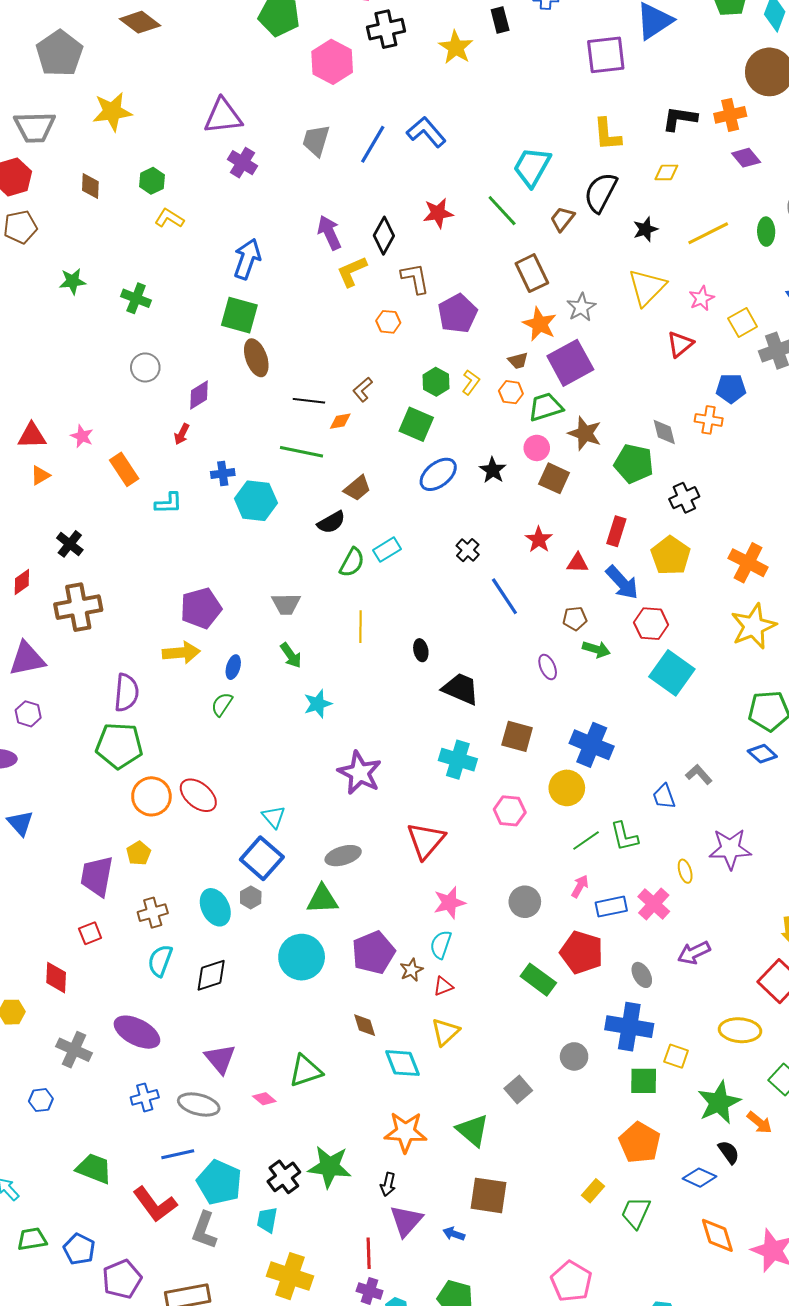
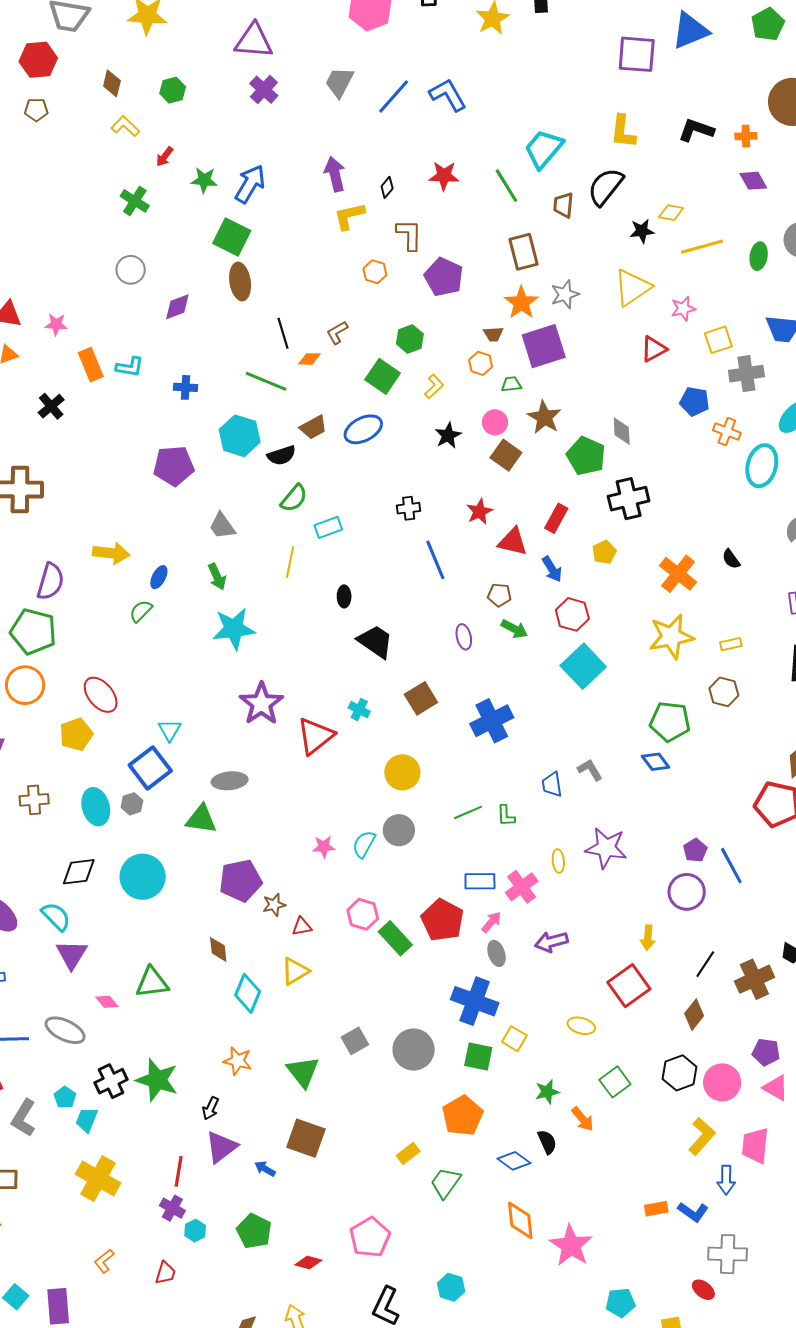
orange cross: (730, 115) -> (746, 136), size x0.7
yellow diamond: (666, 172) -> (671, 213), moved
yellow L-shape: (169, 218) -> (125, 126), moved
brown trapezoid: (562, 219) -> (563, 205), turned -44
brown pentagon: (20, 227) -> (36, 110), size x0.7
black diamond: (384, 236) -> (387, 187), size x0.6
green star: (73, 281) -> (204, 180), moved
purple pentagon: (458, 314) -> (444, 277), turned -30
yellow L-shape: (471, 382) -> (434, 387), moved
black line: (309, 401) -> (283, 333), turned 56
green trapezoid: (546, 407) -> (511, 384), size x0.6
orange cross: (709, 420) -> (727, 432), moved
red arrow: (182, 434) -> (165, 157), moved
pink star: (82, 436) -> (56, 324), turned -30
blue ellipse: (438, 474) -> (363, 429), moved
black cross: (684, 498) -> (629, 499), size x1.4
cyan hexagon: (256, 501) -> (240, 436), moved
cyan L-shape: (168, 503) -> (130, 367), moved
black cross: (70, 544) -> (51, 406), moved
cyan rectangle: (387, 550) -> (328, 527), moved
black cross: (468, 550) -> (409, 508), turned 30
yellow pentagon: (671, 556) -> (604, 552), size x0.6
red triangle: (578, 563) -> (513, 542), size x1.4
blue arrow: (622, 583) -> (552, 569), size x0.7
gray trapezoid: (286, 604) -> (222, 526), turned 44
purple pentagon: (201, 608) -> (174, 466), moved
cyan star: (318, 704) -> (234, 629), size x1.5
brown square: (517, 736) -> (421, 698), turned 32
blue cross: (592, 745) -> (492, 721), turned 30
cyan cross: (458, 760) -> (359, 710), size x0.6
yellow circle: (567, 788) -> (402, 772), moved
orange circle: (151, 796) -> (25, 685), moved
pink hexagon: (510, 811) -> (363, 914), moved
green L-shape: (624, 836) -> (506, 816), size x0.7
red triangle: (426, 840) -> (315, 736), moved
yellow pentagon: (139, 853) -> (76, 734), moved, size x1.4
pink arrow: (580, 886) -> (491, 922), moved
gray circle: (525, 902) -> (399, 830), moved
pink star: (449, 903) -> (324, 847), size x0.7
cyan semicircle: (441, 945) -> (364, 844), moved
cyan circle: (302, 957) -> (143, 877), moved
cyan semicircle: (160, 961) -> (56, 916), moved, turned 104
yellow ellipse: (740, 1030) -> (581, 1026), size x0.7
gray circle: (574, 1056) -> (414, 1050), moved, size x1.5
cyan diamond: (402, 1063) -> (248, 993), turned 33
green star: (719, 1102) -> (547, 1092), size x0.6
gray ellipse: (199, 1104) -> (65, 1030), moved
orange star: (406, 1132) -> (237, 1061), size x0.7
cyan pentagon: (219, 1182) -> (65, 1097), moved, size x0.5

